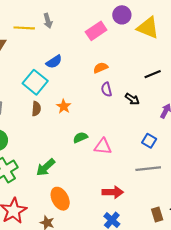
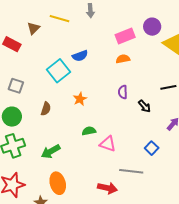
gray arrow: (48, 21) -> (90, 11), moved
orange semicircle: (101, 68) -> (123, 59), moved
brown semicircle: (36, 109) -> (46, 109), moved
gray line: (148, 169) -> (131, 171), moved

